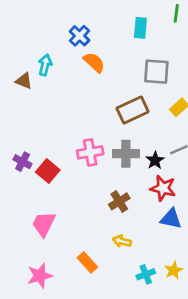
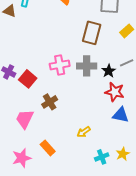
brown rectangle: (133, 110) -> (92, 33), turned -50
brown cross: (119, 201) -> (50, 102), moved
yellow arrow: (122, 241) -> (84, 132), turned -48
orange rectangle: (87, 262) -> (48, 148), moved

